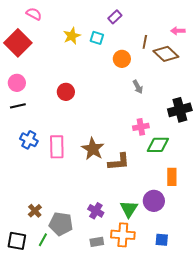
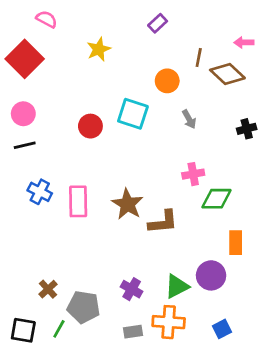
cyan square: (97, 38) -> (133, 114), moved, size x1.6
black cross: (180, 110) -> (247, 129), moved, size x0.6
green triangle: (129, 209) -> (177, 286), turned 30
blue square: (162, 240) -> (222, 329), turned -32

